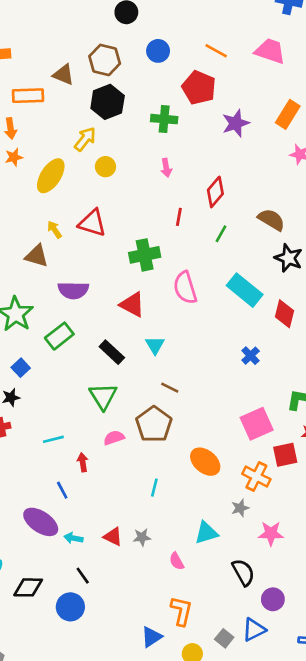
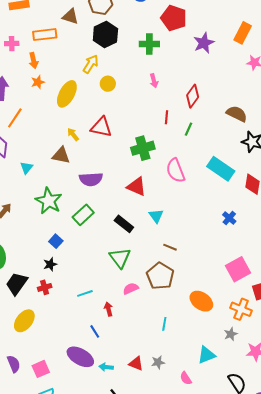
green line: (221, 234) -> (189, 129), moved

